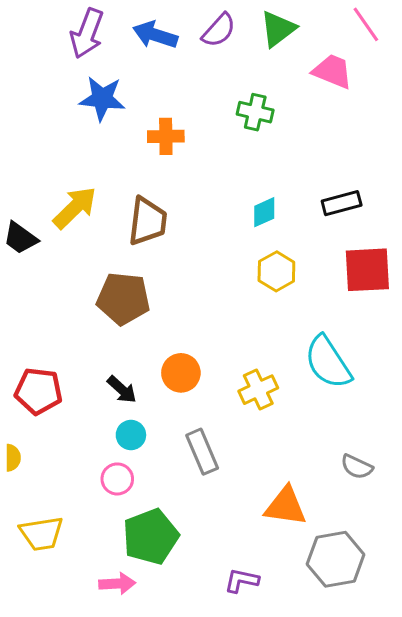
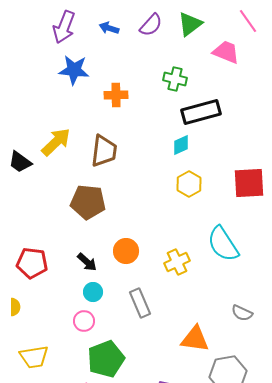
blue arrow: (155, 35) -> (109, 28), size x0.7
black rectangle: (342, 203) -> (201, 112), moved, size x1.5

